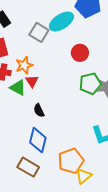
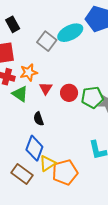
red circle: (80, 53) -> (69, 93), moved
red triangle: (32, 81) -> (46, 88), moved
yellow triangle: (84, 176) -> (47, 163), moved

